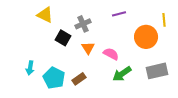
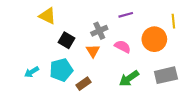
gray cross: (83, 24) -> (99, 31), moved
pink semicircle: (111, 54) -> (123, 47), moved
cyan arrow: (30, 68) -> (32, 72), turned 48
cyan pentagon: (54, 78) -> (61, 70), moved, turned 30

